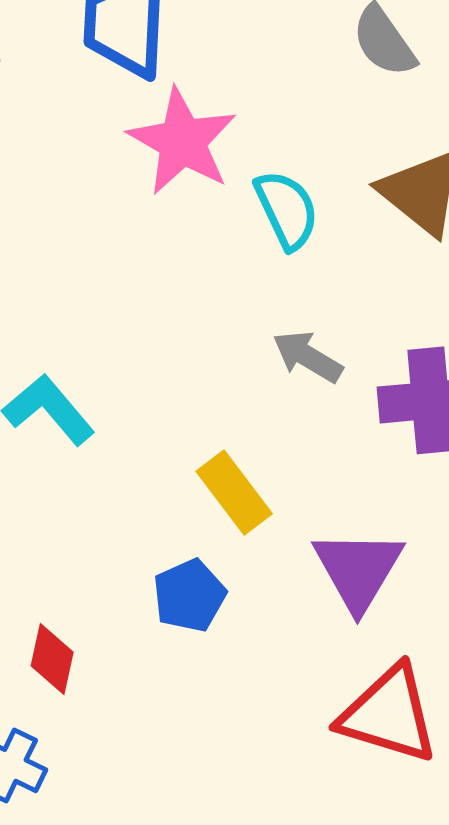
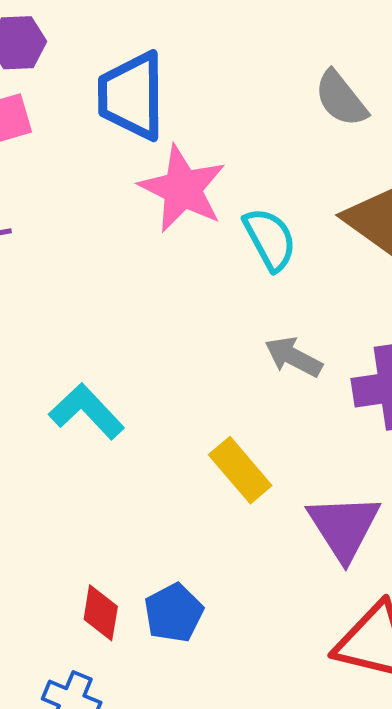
blue pentagon: (189, 596) -> (174, 613), moved

